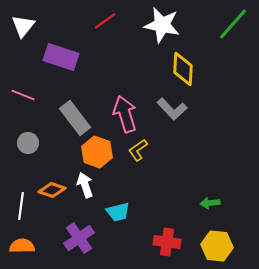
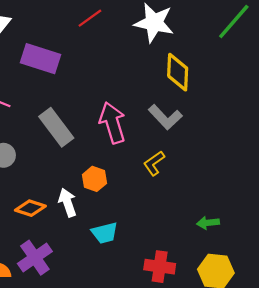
yellow L-shape: (138, 150) -> (154, 163), moved
orange hexagon: (97, 152) -> (94, 179), moved, size x0.7
purple cross: (79, 238) -> (35, 258), moved

